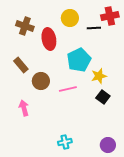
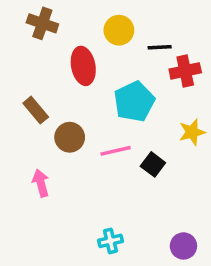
red cross: (110, 16) -> (185, 71), moved
brown cross: (25, 26) -> (42, 23), moved
yellow star: (99, 76) -> (192, 132), moved
black square: (103, 97) -> (153, 164), moved

